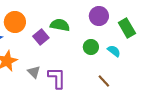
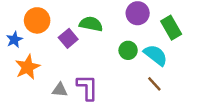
cyan semicircle: (114, 51) -> (156, 55), size x1.5
gray triangle: (34, 72) -> (60, 90), moved, turned -40
brown line: (104, 81) -> (154, 84), moved

